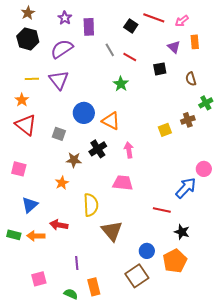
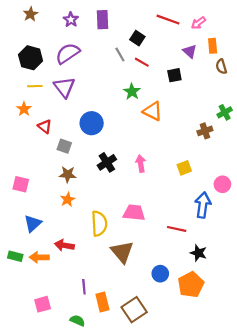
black square: (131, 26) -> (137, 38), moved
purple rectangle: (89, 27) -> (102, 20), moved
black hexagon: (28, 39) -> (31, 58), moved
brown semicircle: (191, 79) -> (221, 67), moved
orange triangle: (111, 121) -> (153, 111), moved
red triangle: (26, 125) -> (45, 126), moved, size x0.6
yellow square: (165, 130) -> (184, 168), moved
brown star: (74, 160) -> (68, 174), moved
pink trapezoid: (123, 183) -> (134, 213), moved
blue arrow: (186, 188) -> (203, 205), turned -35
brown square: (137, 276) -> (134, 310), moved
orange rectangle: (94, 287) -> (102, 302), moved

